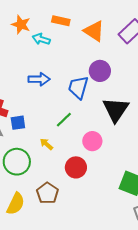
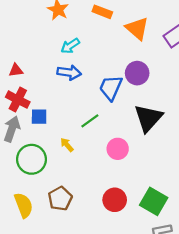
cyan arrow: (41, 39) -> (70, 46), moved, turned -60
red circle: (76, 167) -> (115, 200), moved
yellow semicircle: (16, 204) -> (24, 205), turned -55

